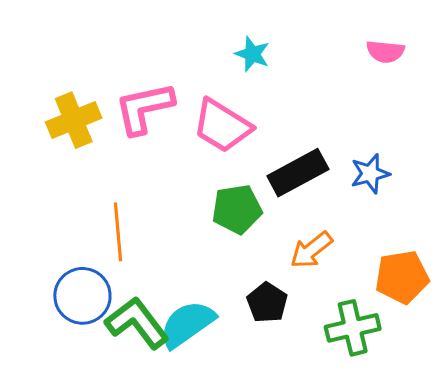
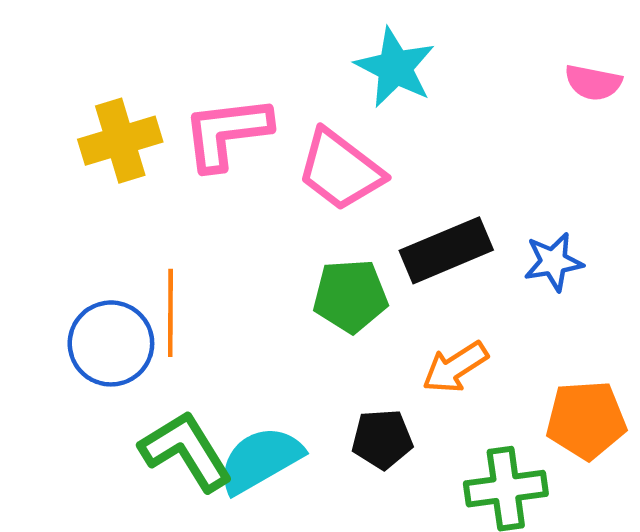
cyan star: (252, 54) -> (395, 68), size x1.5
blue circle: (82, 296) -> (111, 343), moved
black pentagon: (267, 303) -> (382, 439), turned 30

